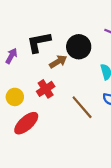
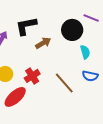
black circle: (79, 47) -> (72, 30), moved
red cross: (46, 89) -> (32, 76), moved

